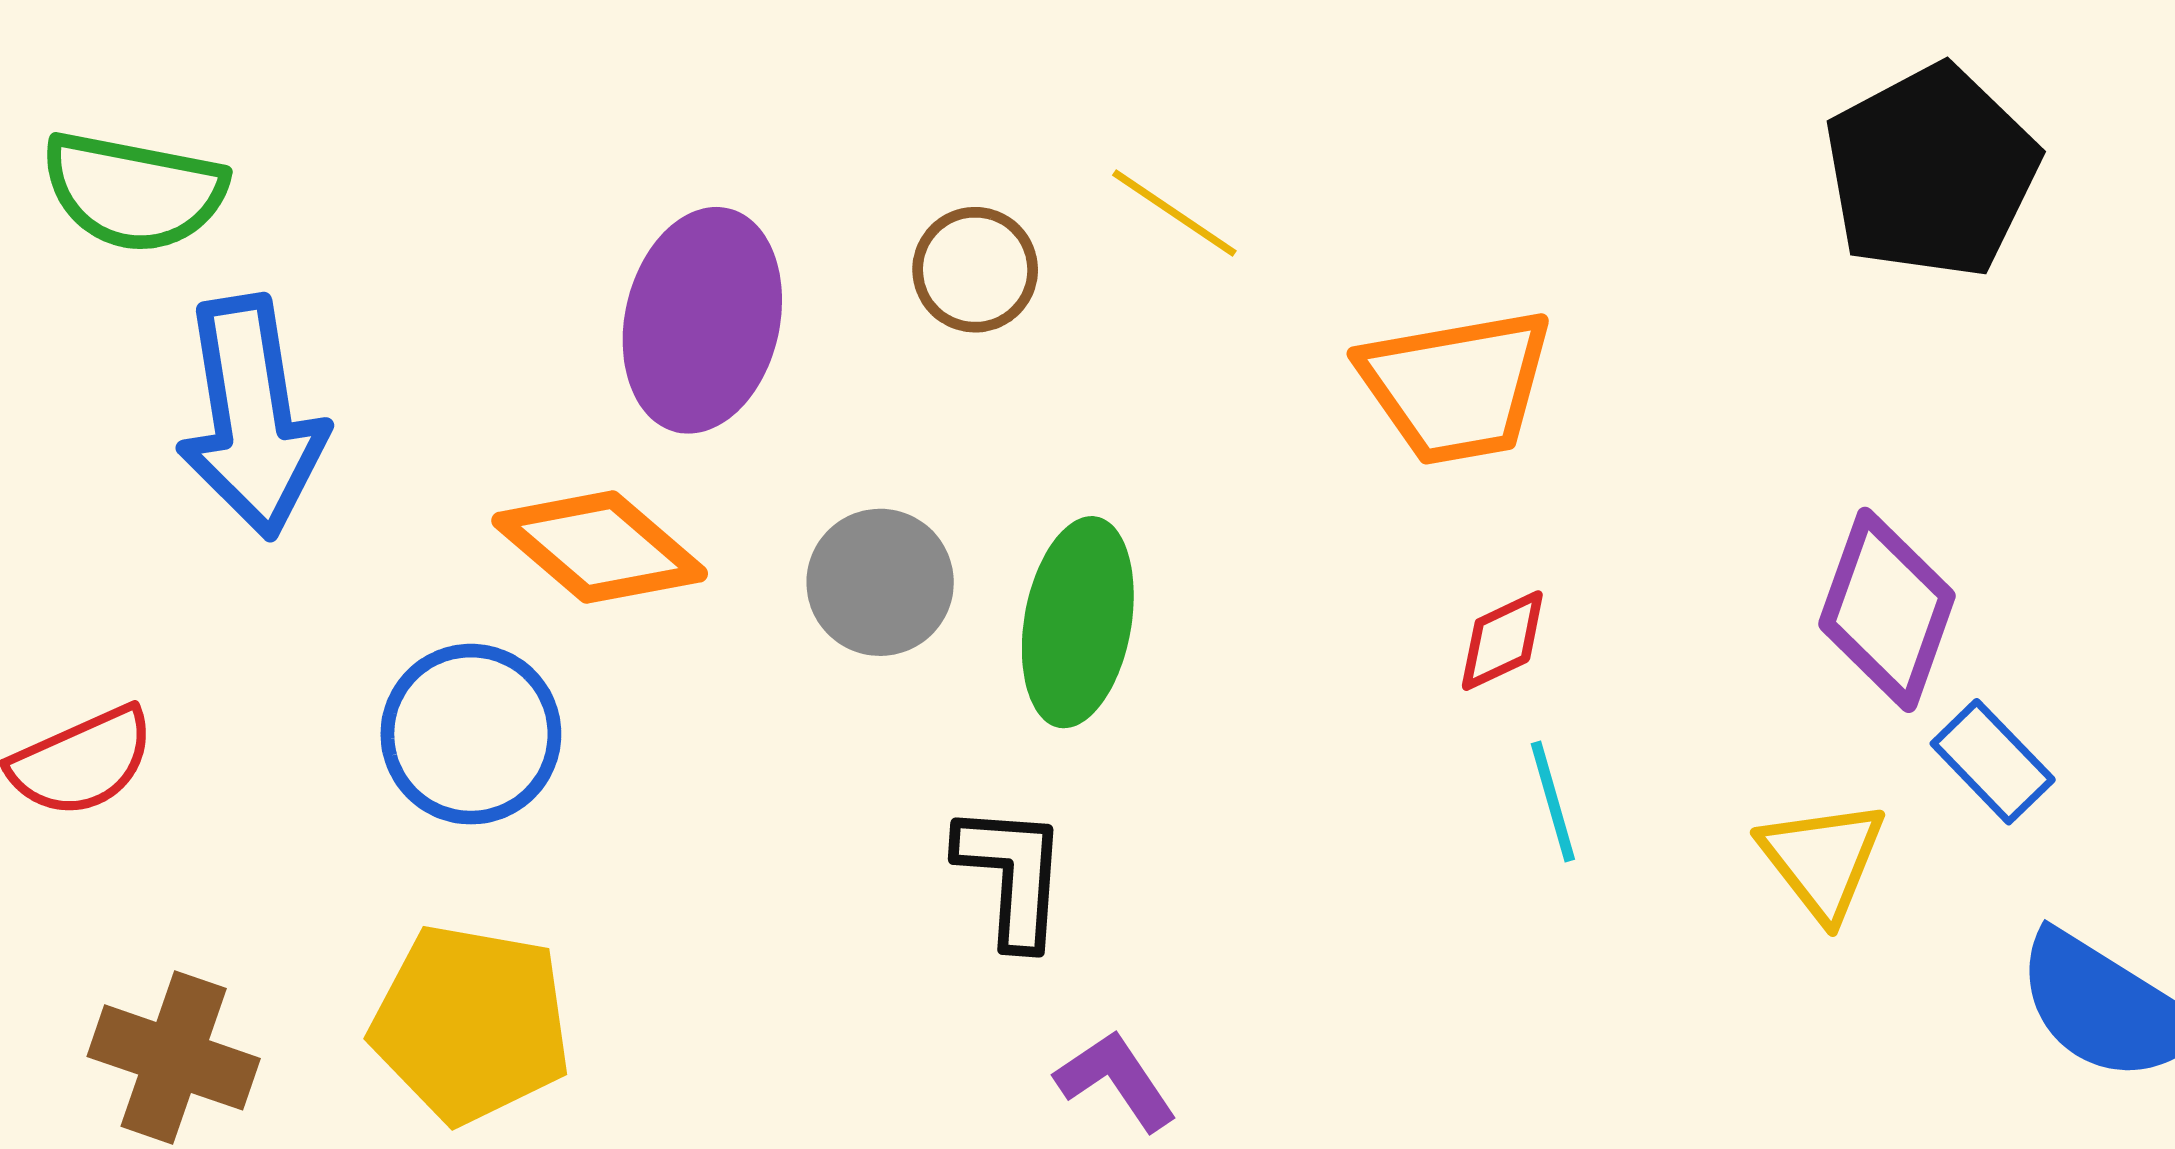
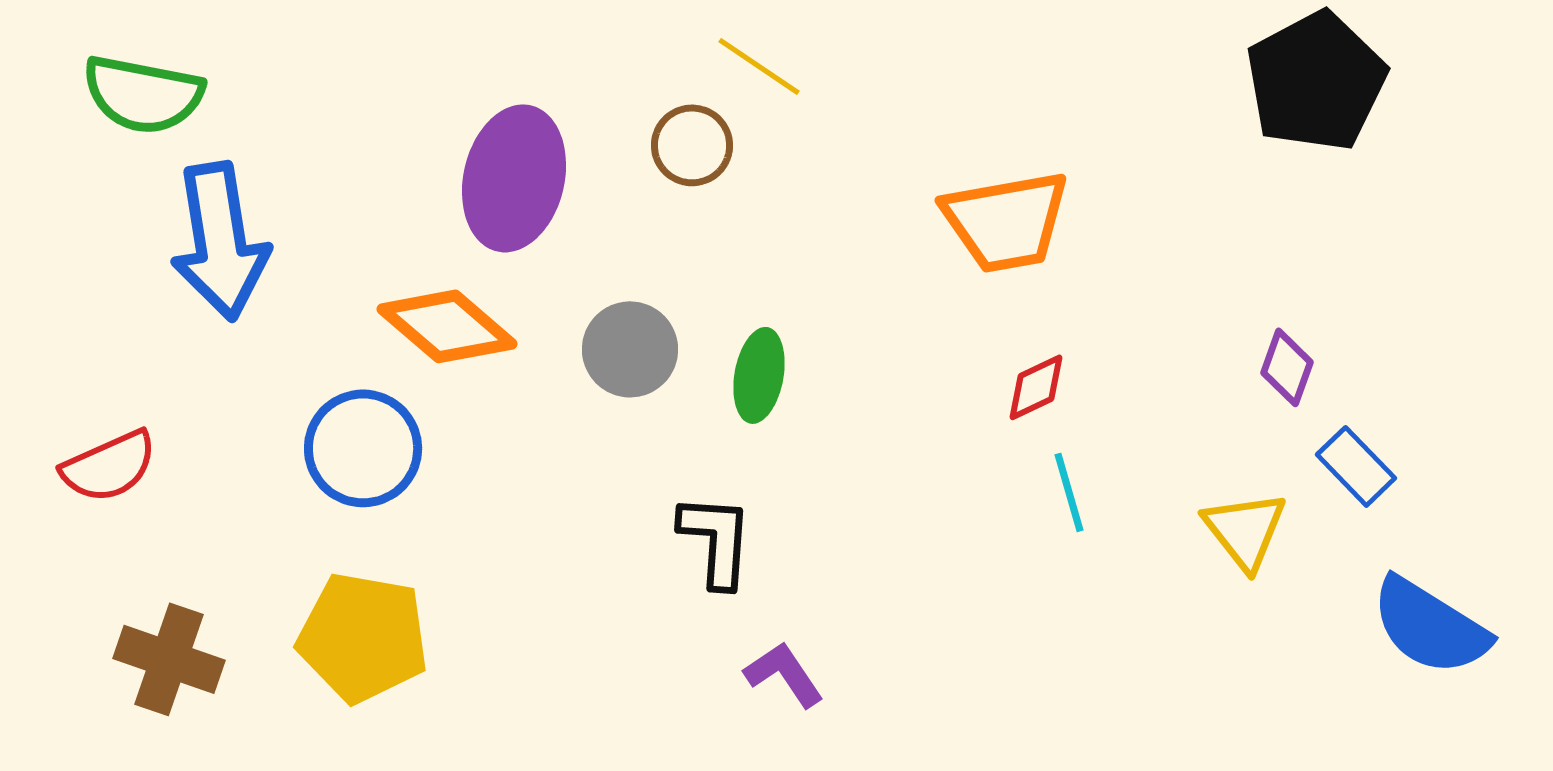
yellow line: (1174, 213) -> (759, 66), moved
purple diamond: (1887, 610) -> (1287, 367), size x0.6
green ellipse: (1078, 622) -> (759, 375), size x0.7

